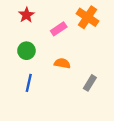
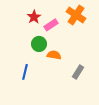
red star: (26, 15) -> (34, 17), moved
green circle: (26, 51) -> (39, 44), moved

